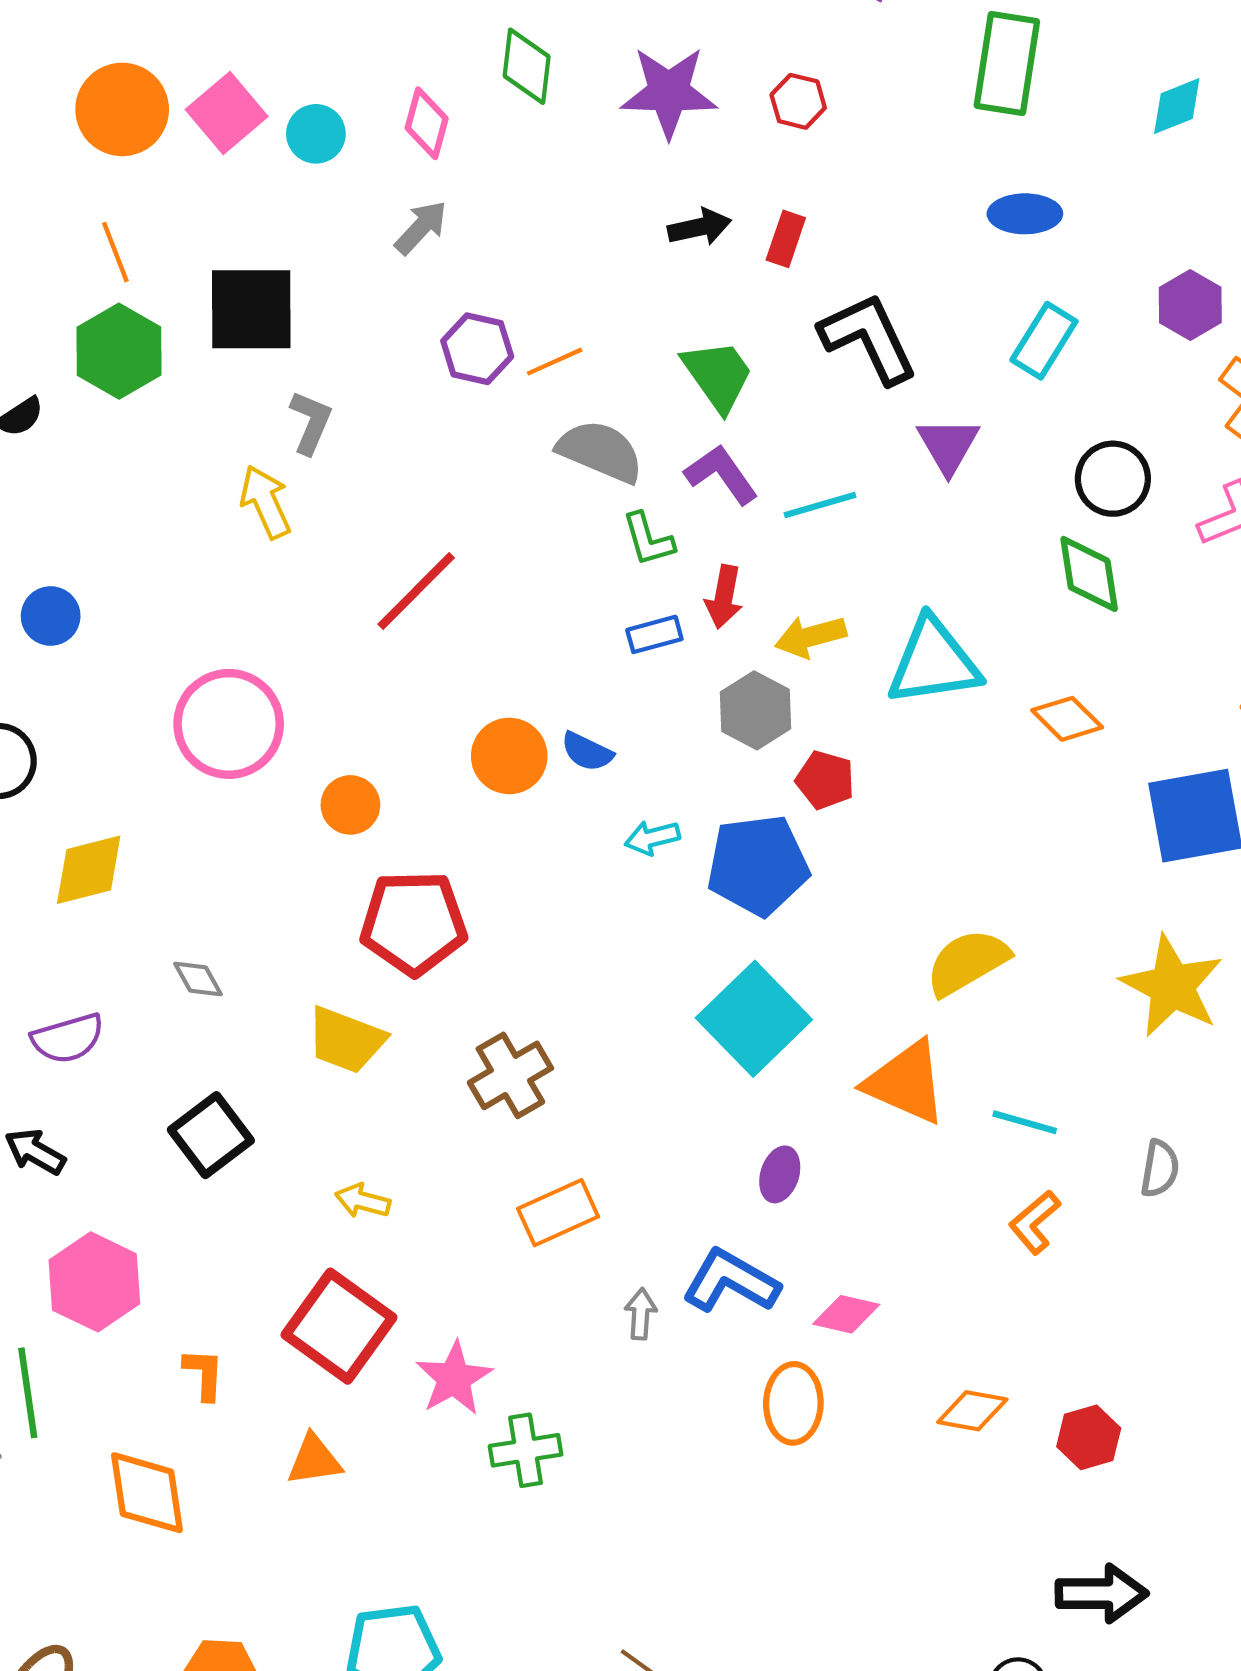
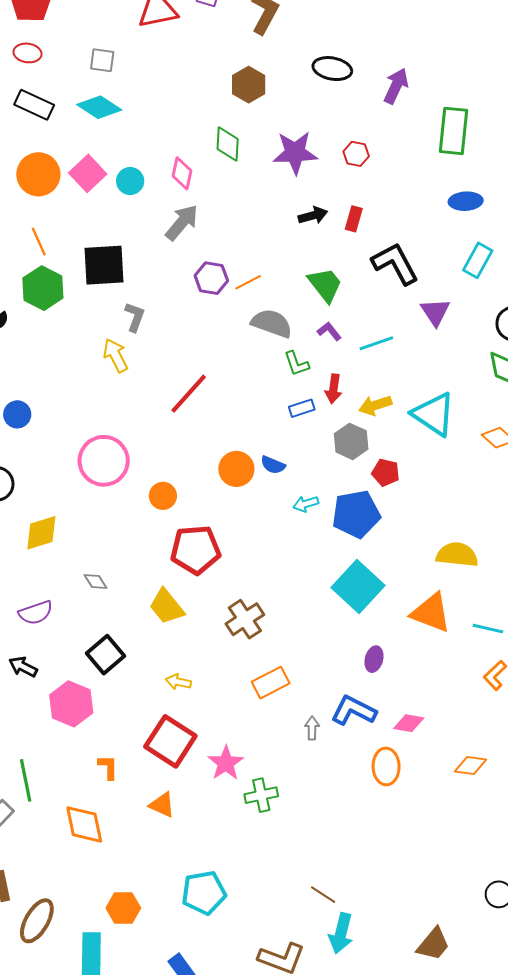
gray arrow: (421, 227) -> (182, 222), size x1.4
purple L-shape: (721, 474) -> (329, 331), size x0.7
cyan triangle: (934, 662) -> (434, 414), turned 45
yellow semicircle: (967, 962) -> (457, 555), turned 39
yellow trapezoid: (346, 1040) -> (167, 607), turned 33
pink hexagon: (94, 1282) -> (71, 704), moved
orange triangle: (314, 1460) -> (162, 805), turned 36

